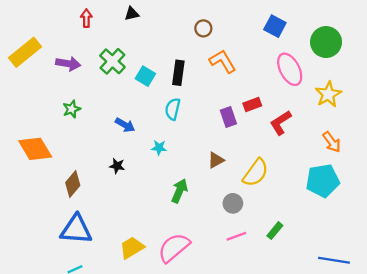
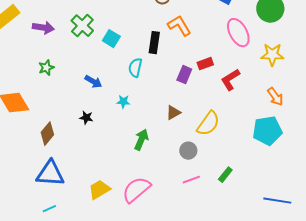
black rectangle: (178, 73) -> (154, 43), moved
yellow star: (328, 94) -> (272, 55), turned 30
purple rectangle: (228, 117) -> (184, 75), turned 42

